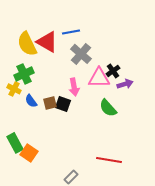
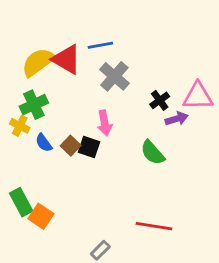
yellow semicircle: (27, 44) -> (38, 62), turned 80
pink triangle: (99, 78) -> (198, 96), moved
brown square: (50, 103) -> (71, 146), turned -32

